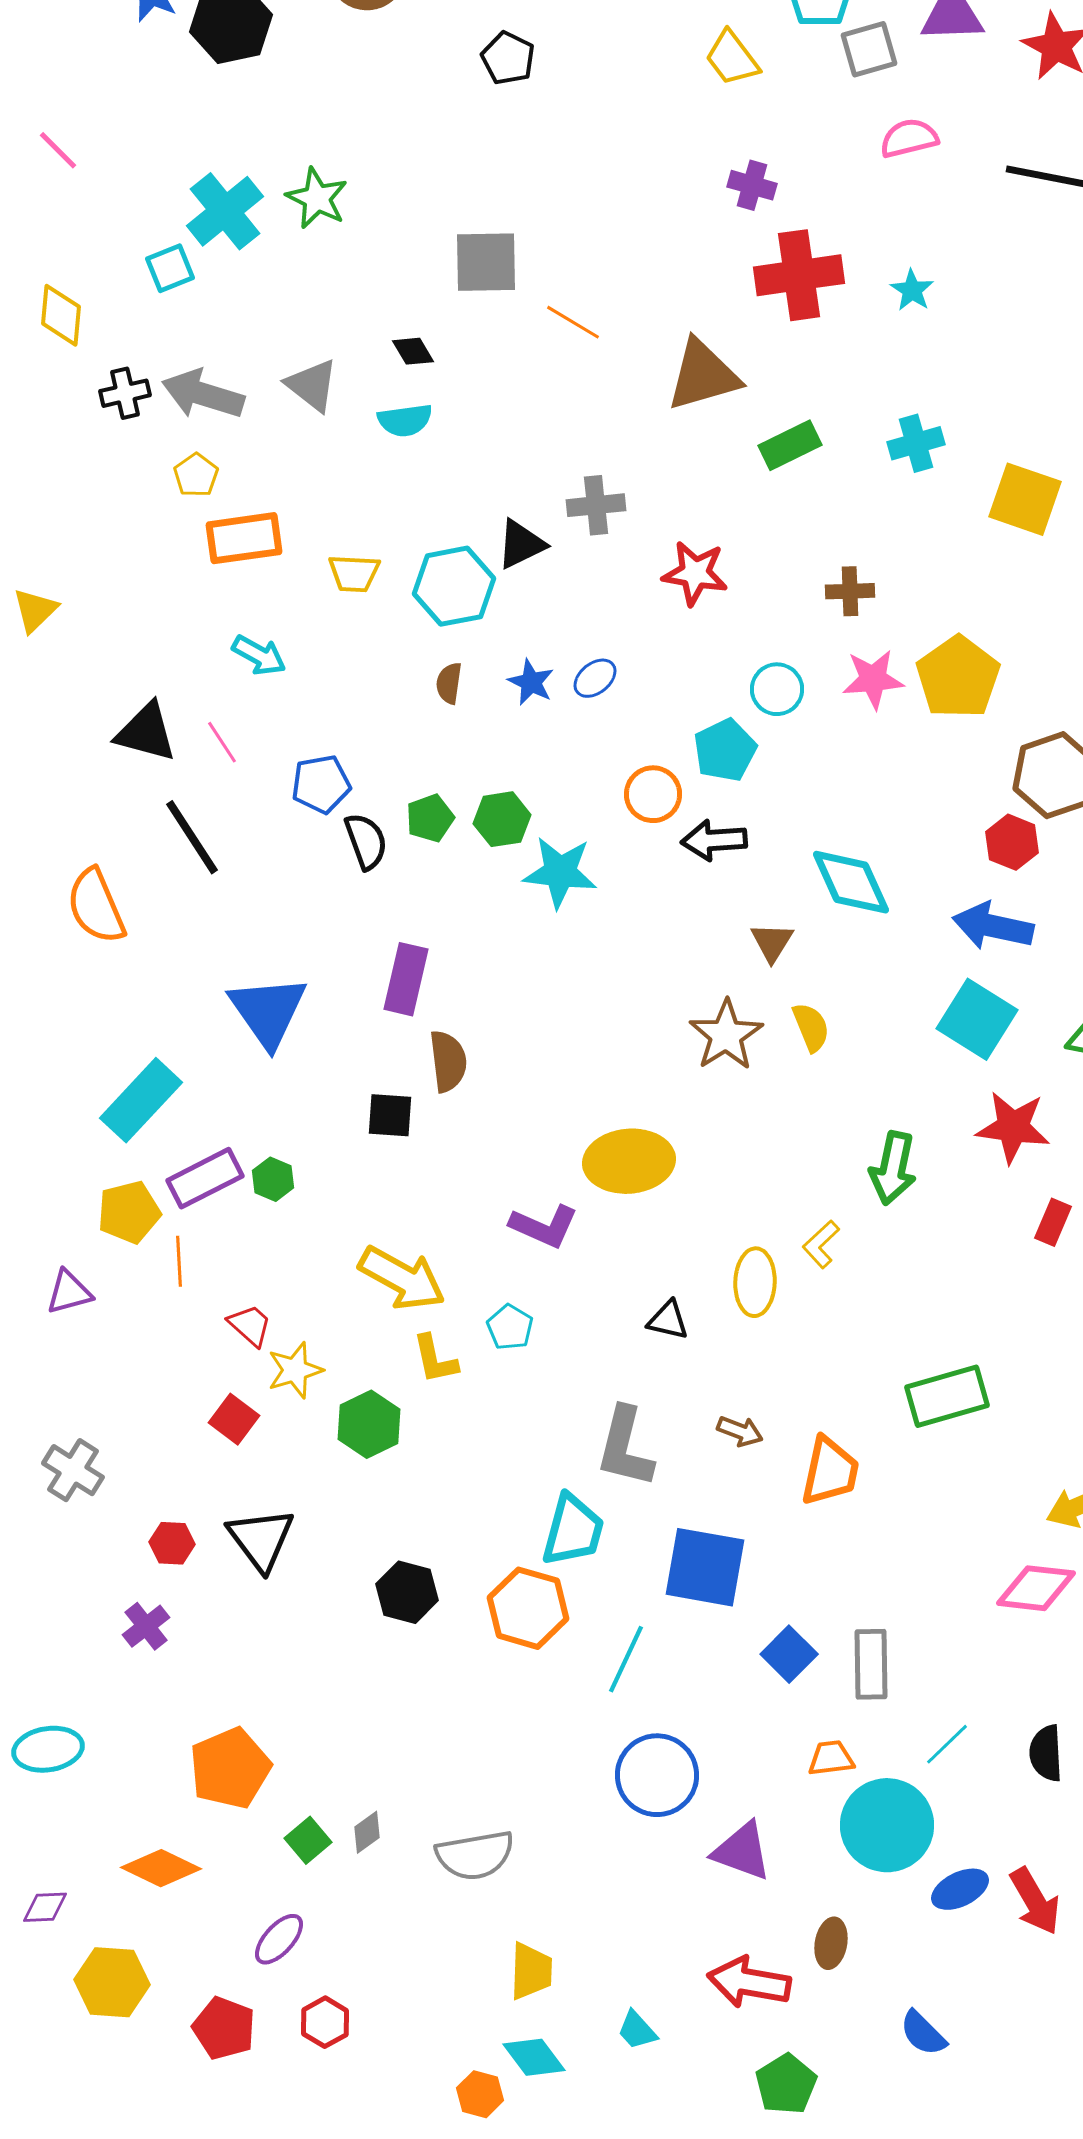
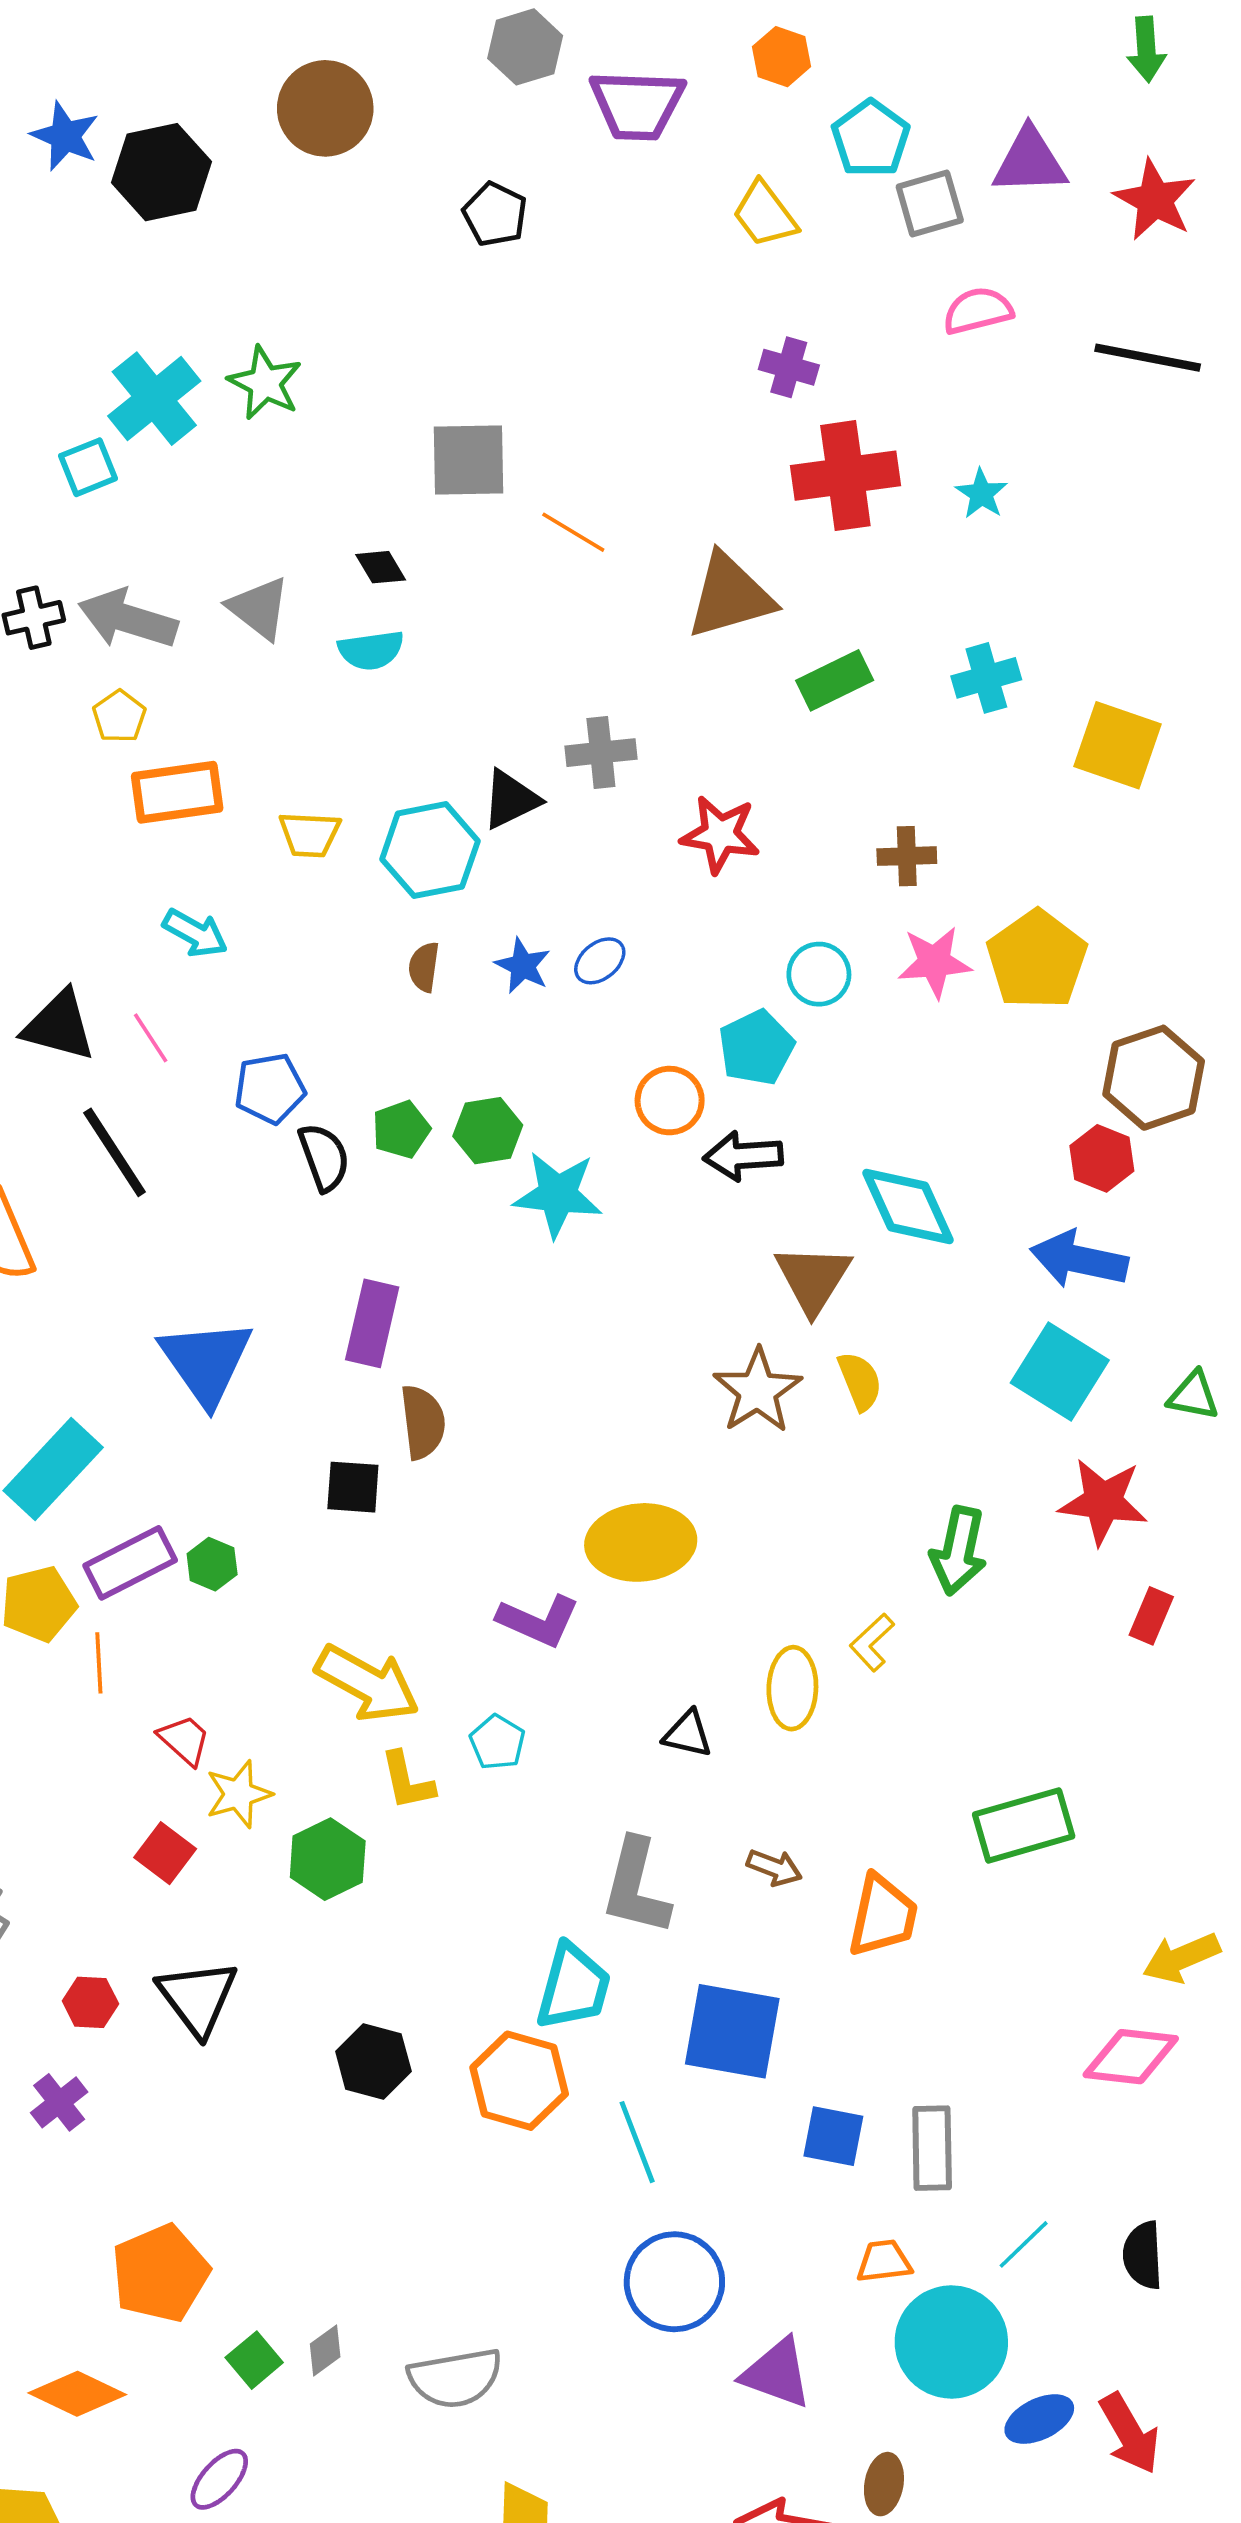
brown triangle: (772, 942) -> (813, 1279), size x1.5
blue square: (789, 1654) -> (833, 2136), turned -34
cyan line: (626, 1659) -> (637, 2142), turned -46

